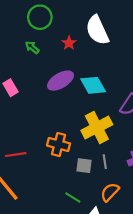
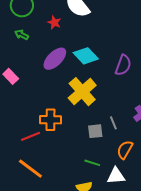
yellow cross: (97, 127) -> (82, 92), moved
orange cross: (59, 145) -> (50, 120), moved

